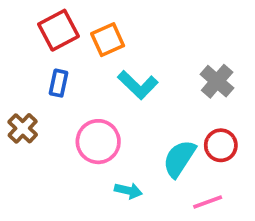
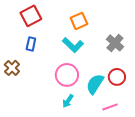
orange square: (108, 40) -> (79, 21), moved
pink circle: (98, 142) -> (67, 75), moved
cyan arrow: (128, 191) -> (68, 101), turned 112

